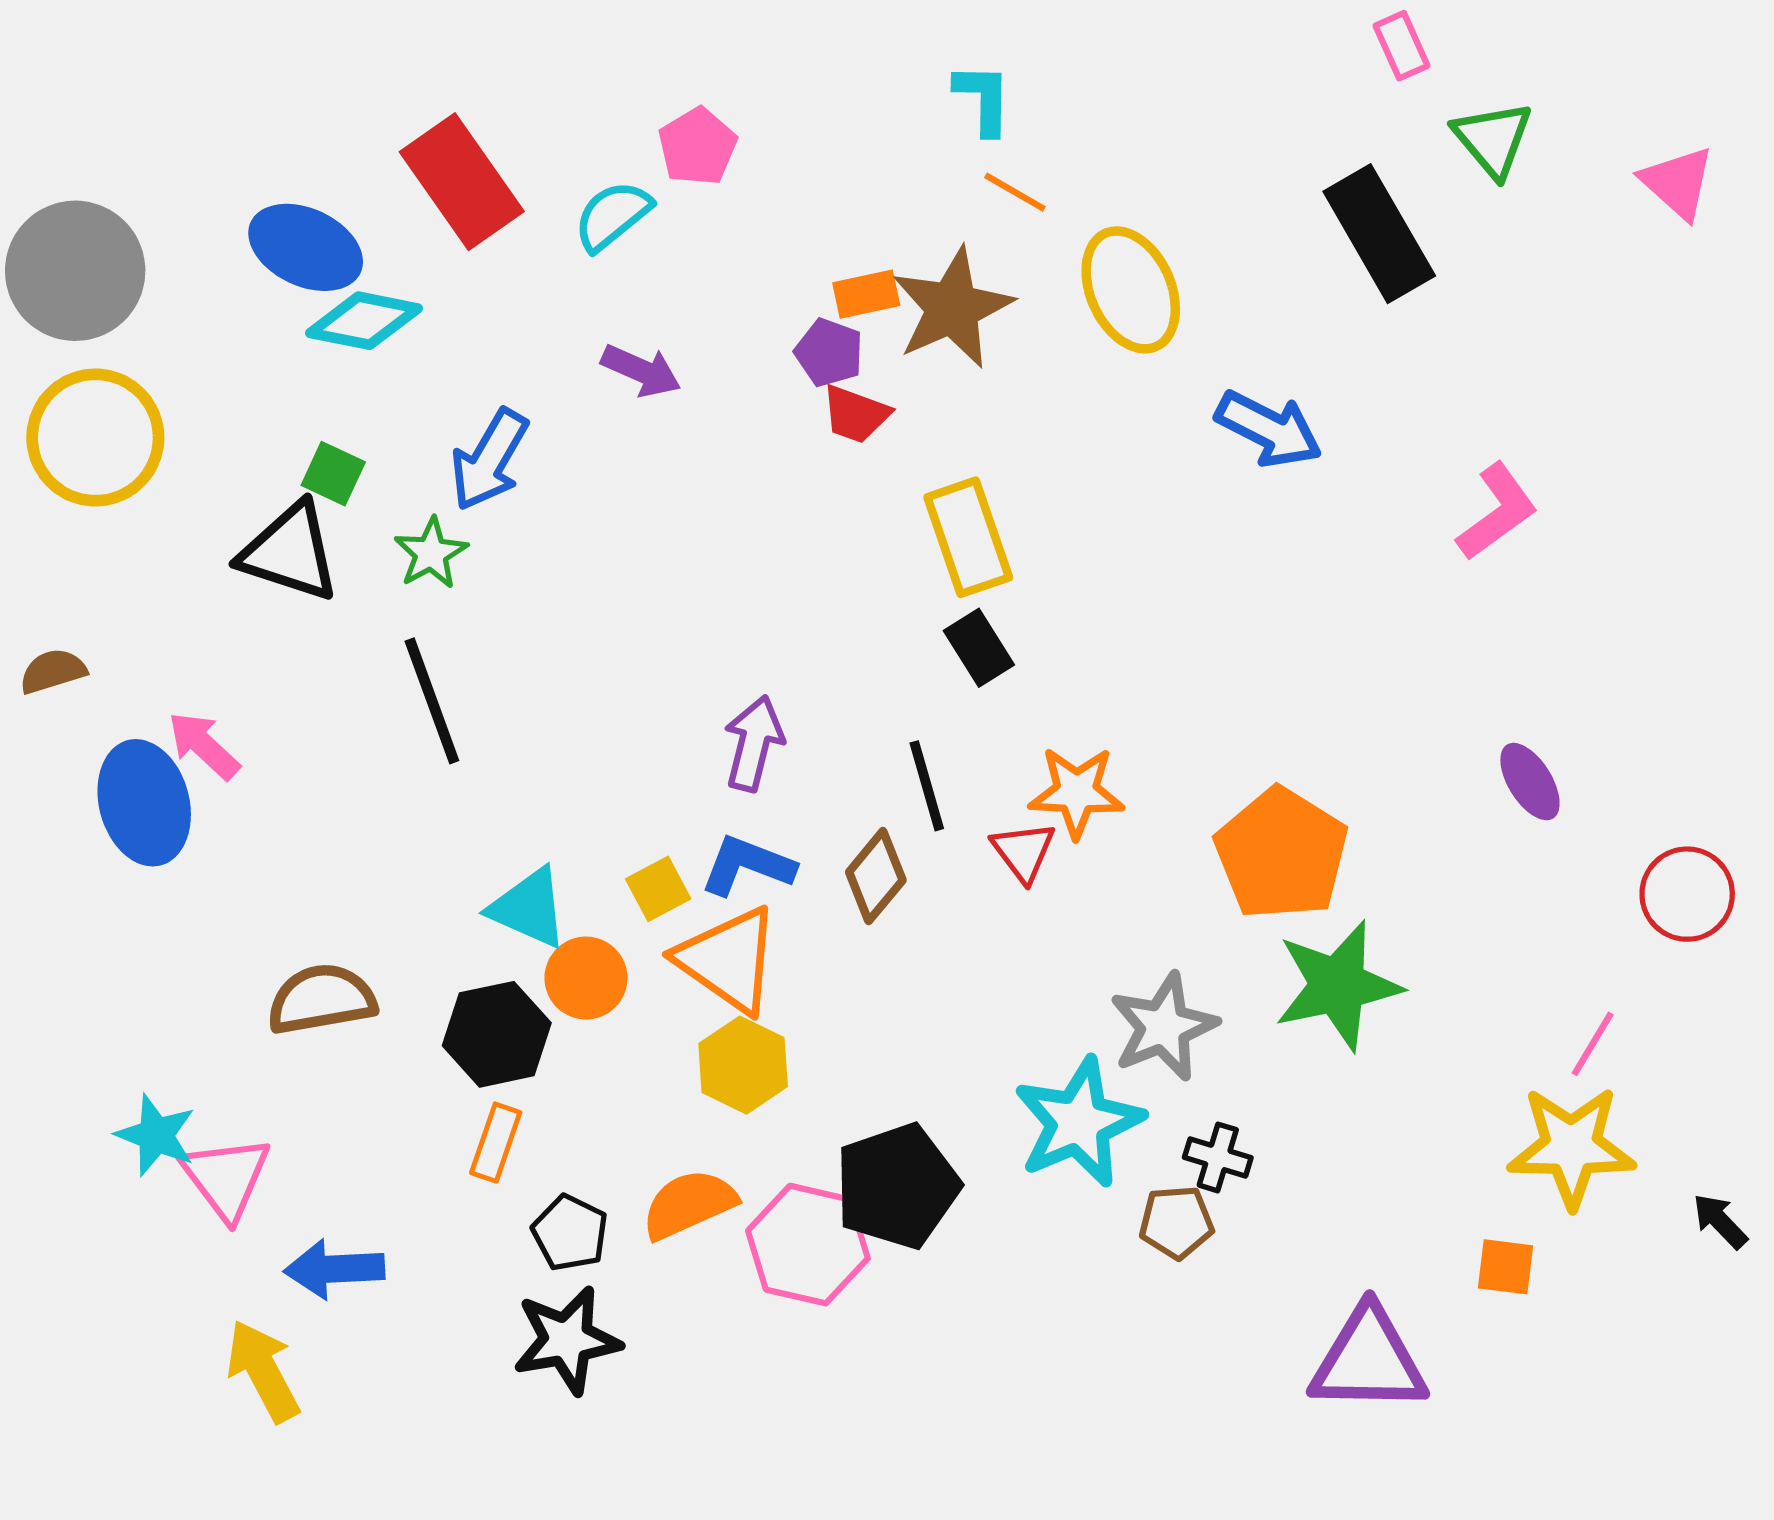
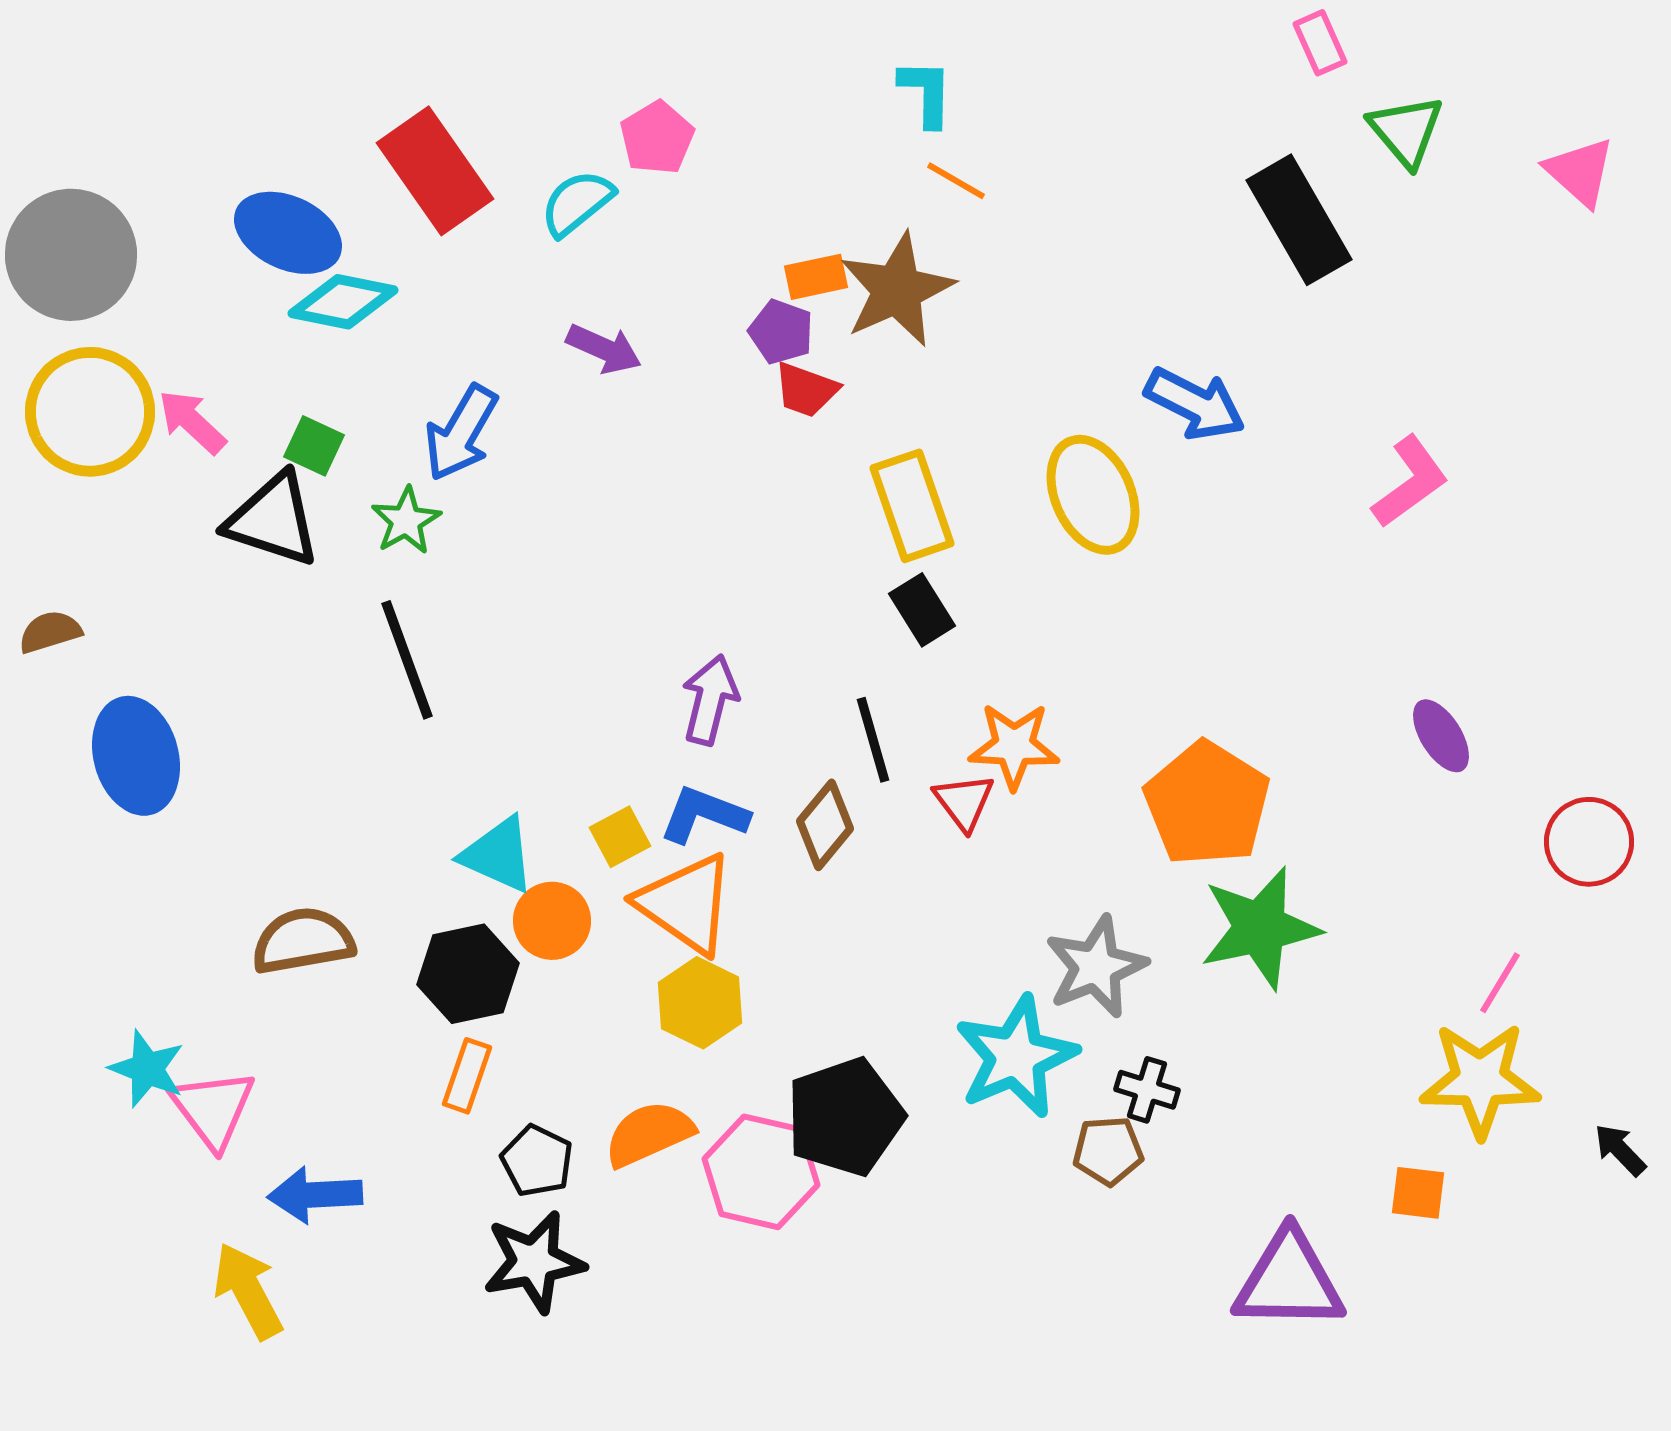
yellow ellipse: (1131, 290) -> (1093, 495), moved
pink arrow: (204, 745) -> (192, 422), moved

